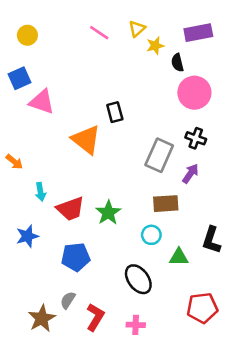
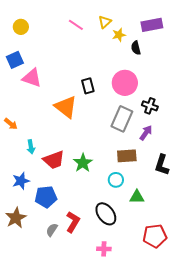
pink circle: (194, 93) -> (125, 83), moved
black L-shape: (211, 240) -> (162, 165), moved
blue pentagon: (76, 257) -> (46, 197), moved
red L-shape: (95, 317) -> (73, 222), moved
brown star: (42, 318) -> (16, 218), moved

